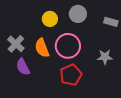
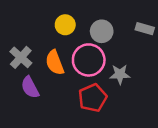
gray circle: (78, 14) -> (102, 31), moved
gray star: (105, 57) -> (120, 74), moved

